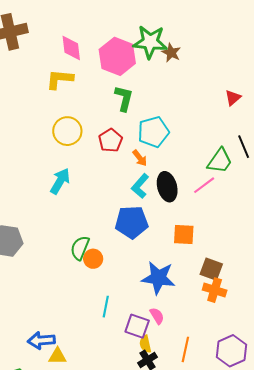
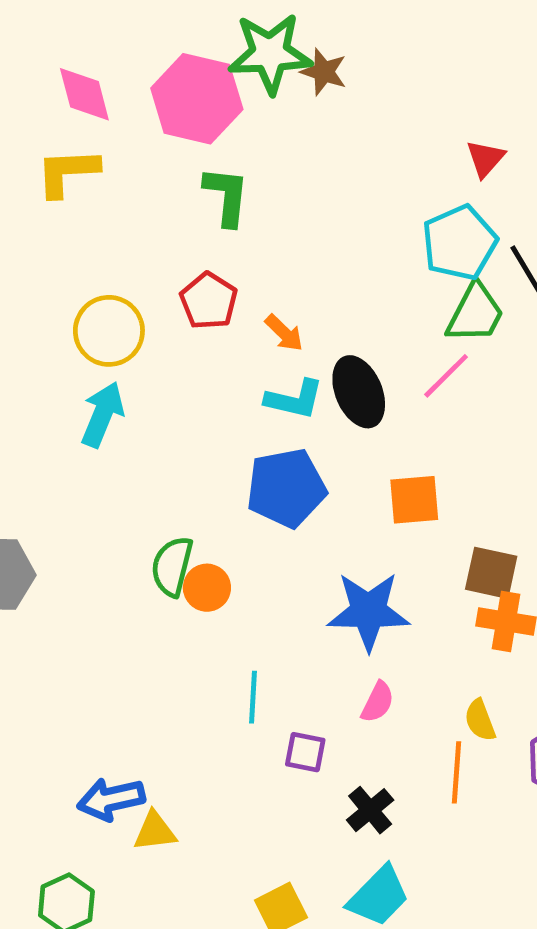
yellow circle: (67, 131) -> (109, 331), moved
cyan pentagon: (153, 132) -> (459, 243), moved
cyan L-shape: (140, 186) -> (294, 399), turned -110
pink semicircle: (157, 316) -> (378, 702), turned 66
purple square: (137, 326) -> (305, 752), moved, size x0.7
yellow semicircle: (145, 344) -> (480, 720), moved

